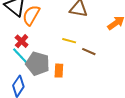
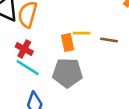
gray pentagon: (38, 64) -> (67, 73), moved
orange rectangle: (59, 71) -> (68, 42), moved

